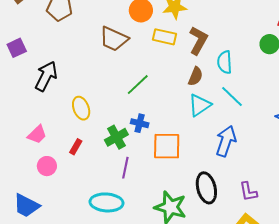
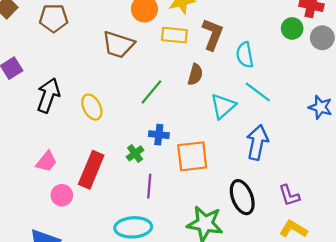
brown semicircle: (195, 76) -> (195, 75), moved
yellow ellipse: (81, 108) -> (92, 107), moved
green cross: (116, 137) -> (135, 153), size x0.7
red rectangle: (76, 147) -> (91, 170), size x2.0

